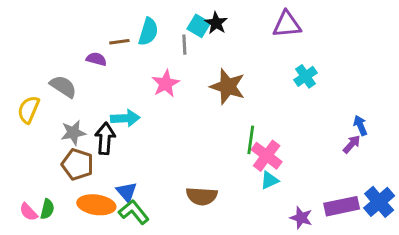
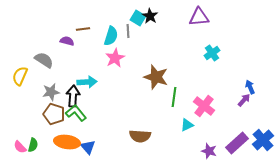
cyan semicircle: (148, 32) -> (111, 36), moved
brown star: (228, 86) -> (156, 77), moved
pink cross: (267, 156) -> (204, 106), moved
blue triangle: (127, 192) -> (88, 147), moved
purple rectangle: (342, 206) -> (237, 143), turned -30
green L-shape: (134, 212) -> (76, 113), moved

